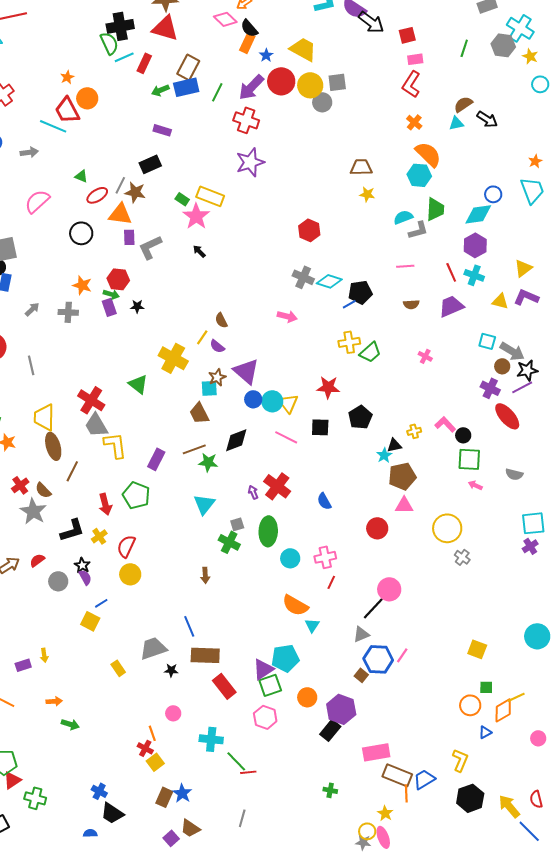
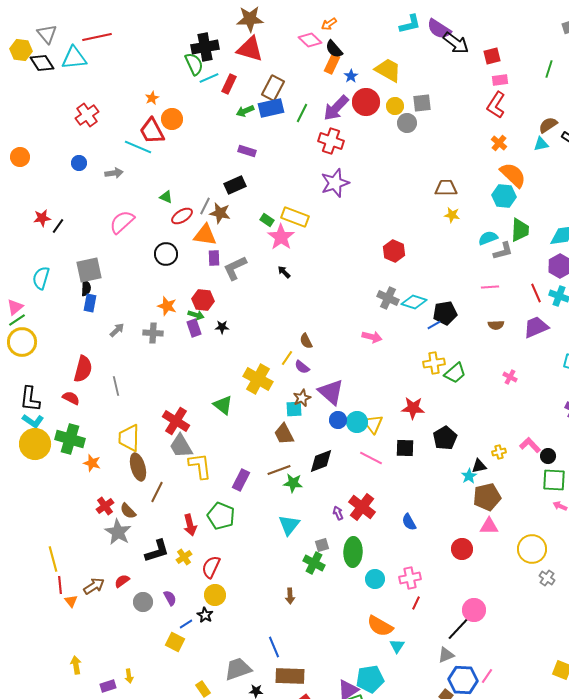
yellow circle: (310, 85) -> (395, 106), size x0.7
black star: (82, 565) -> (205, 615), moved

